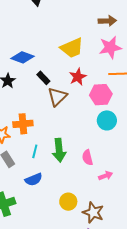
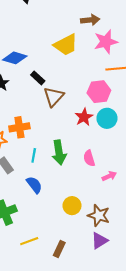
brown arrow: (107, 21) -> (90, 20), moved
red star: (78, 77) -> (84, 117), moved
blue semicircle: (34, 179) -> (34, 185), turned -102

